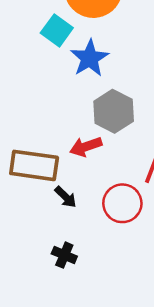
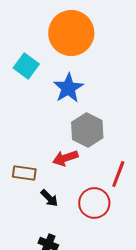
cyan square: (57, 30) -> (26, 66), moved
brown rectangle: (34, 165) -> (24, 173), size x0.6

